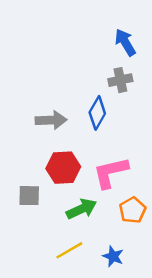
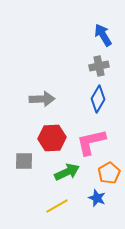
blue diamond: (97, 113) -> (98, 99), moved
blue star: (113, 256) -> (97, 198), moved

